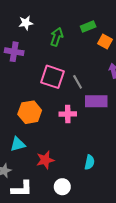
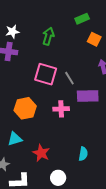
white star: (26, 23) -> (12, 32), moved
green rectangle: (88, 27) -> (82, 19), moved
red star: (45, 160) -> (41, 153), turned -30

